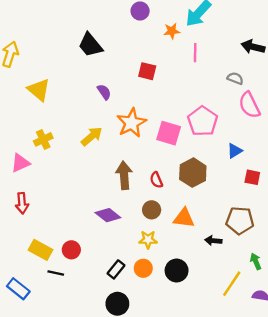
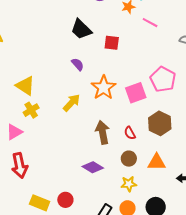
black trapezoid: (90, 45) -> (81, 29), moved
pink line: (195, 53) -> (150, 23), turned -56
yellow triangle: (39, 90) -> (25, 86), moved
pink square: (169, 133) -> (136, 93), turned -30
red arrow: (22, 203) -> (20, 166), size x1.4

